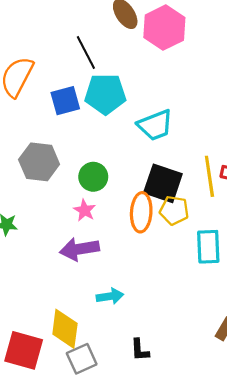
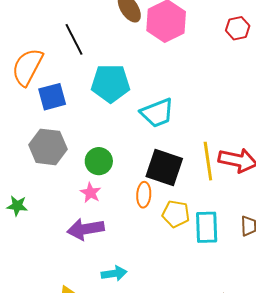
black line: (86, 52) -> (74, 39), moved
blue square: (65, 101) -> (52, 97), moved
yellow pentagon: (174, 210) -> (176, 214), moved
orange ellipse: (141, 212) -> (144, 195), size x0.7

